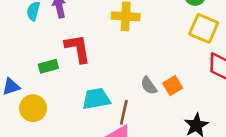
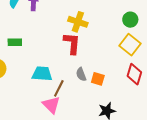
red L-shape: (78, 48) -> (72, 43), moved
orange square: (173, 86) -> (98, 79), turned 32

